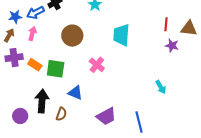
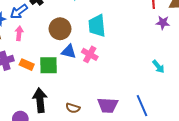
cyan trapezoid: (121, 35) -> (97, 26), moved
blue triangle: (75, 93) -> (69, 52), moved
brown semicircle: (61, 114) -> (73, 108), moved, turned 96
purple trapezoid: (106, 116) -> (108, 105), turned 40

